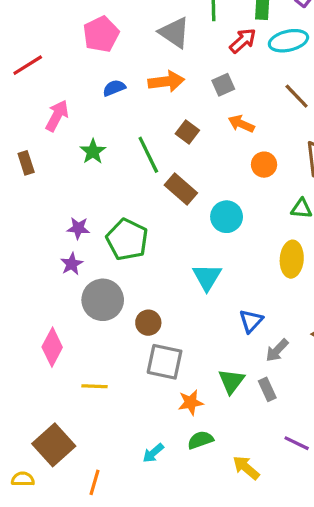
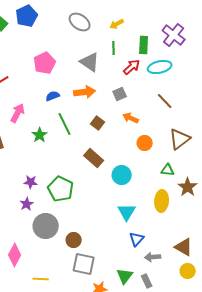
green line: (148, 155) -> (65, 124), moved
cyan triangle: (207, 277) -> (127, 212), moved
gray arrow: (277, 350) -> (153, 257), turned 42

